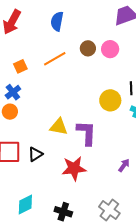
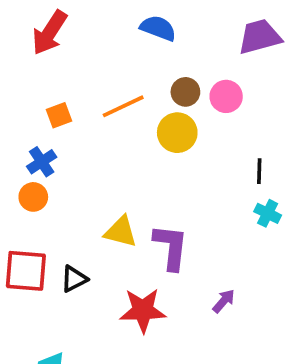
blue semicircle: (57, 21) -> (158, 28), moved, turned 96
yellow circle: (110, 100) -> (177, 133), moved
purple arrow: (124, 165) -> (224, 301), moved

